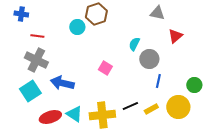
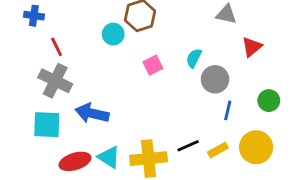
red line: (37, 36) -> (57, 47), turned 56
pink square: (105, 68) -> (153, 65), moved, turned 32
green circle: (194, 85) -> (269, 101), moved
cyan square: (30, 91) -> (47, 125), turned 35

